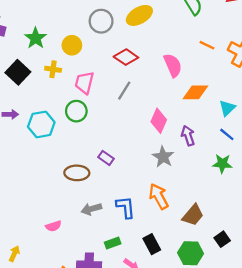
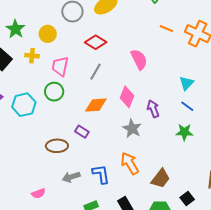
pink semicircle: (173, 65) -> (139, 59), moved
orange diamond: (195, 92) -> (96, 105), moved

